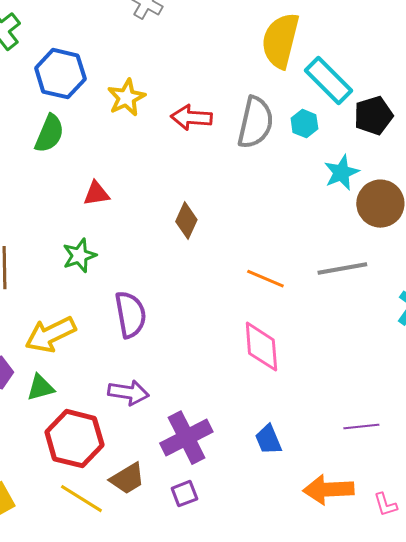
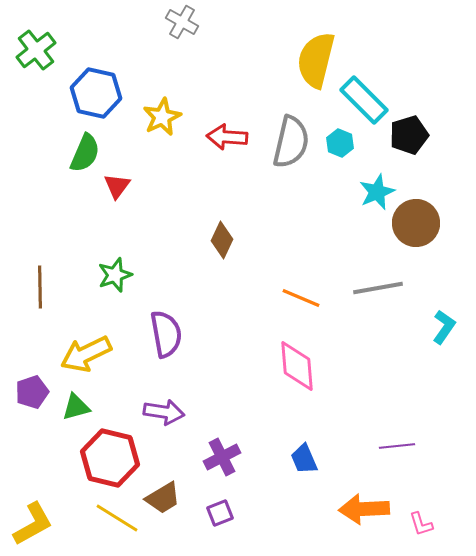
red triangle: (96, 194) -> (117, 186), moved, turned -44
purple cross: (186, 438) -> (222, 457), size x0.7

